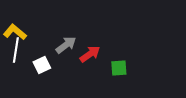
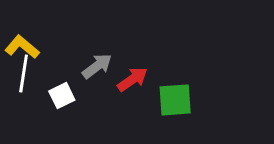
green square: (119, 68) -> (175, 100), size x1.4

